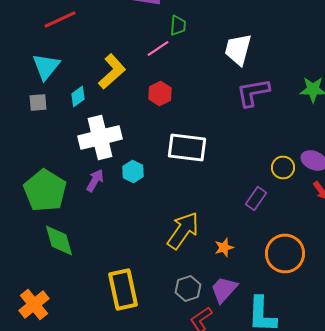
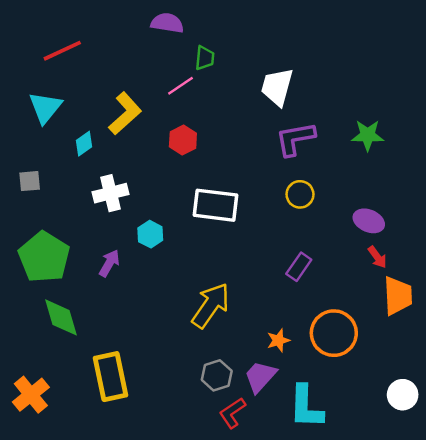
gray square: (38, 102) -> (30, 181), moved
white cross: (100, 138) -> (111, 193), size x0.7
yellow circle: (283, 168) -> (300, 194), moved
purple arrow: (95, 180) -> (109, 263), moved
orange star: (224, 248) -> (278, 340), moved
yellow rectangle: (123, 290) -> (111, 377), moved

